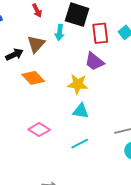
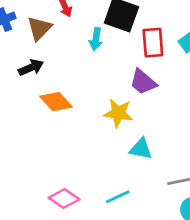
brown triangle: (36, 44) -> (39, 28), moved
cyan triangle: (81, 111) -> (141, 149), moved
pink diamond: (39, 130) -> (64, 199), moved

